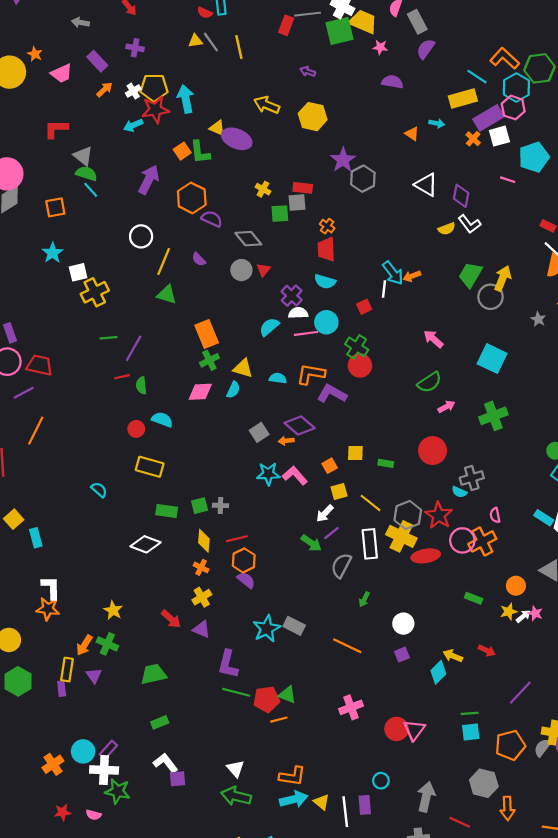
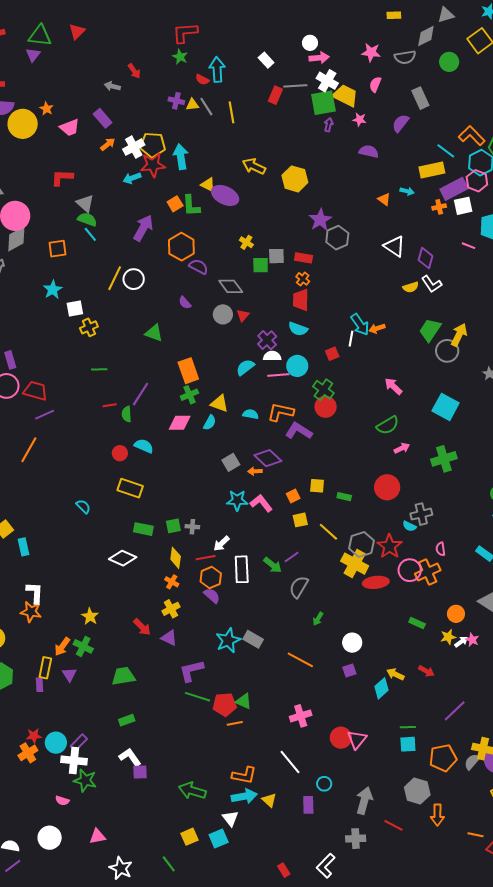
gray arrow: (80, 22) -> (112, 86), moved
gray rectangle: (417, 22) -> (420, 98), moved
purple cross: (135, 48) -> (176, 101), moved
purple arrow: (308, 72) -> (329, 125), moved, turned 80
white cross: (133, 91) -> (134, 147), size x1.5
orange cross: (473, 139) -> (439, 207), turned 32
red rectangle: (303, 188) -> (303, 258), moved
yellow line: (164, 262) -> (115, 278), moved
yellow cross: (95, 292) -> (89, 327), size x0.7
purple line: (134, 348) -> (140, 394), moved
purple line: (24, 393) -> (45, 415), moved
white arrow: (325, 513) -> (221, 543), moved
white rectangle: (370, 544) -> (242, 569), moved
purple L-shape: (228, 664) -> (191, 671), turned 60
white triangle: (235, 769) -> (230, 818), moved
red star: (62, 812) -> (34, 736), moved
white line: (345, 812) -> (290, 762), moved, turned -36

